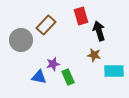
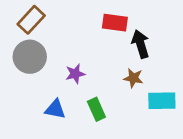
red rectangle: (81, 16) -> (115, 23), turned -66
brown rectangle: (46, 25) -> (31, 20), moved
purple star: (53, 64) -> (75, 74), moved

